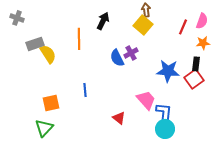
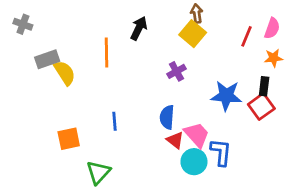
blue semicircle: (117, 58) -> (167, 117), moved, turned 30
red triangle: (119, 118) -> (175, 140), moved
green triangle: (44, 128) -> (98, 172), moved
cyan circle: (165, 129) -> (194, 162), moved

